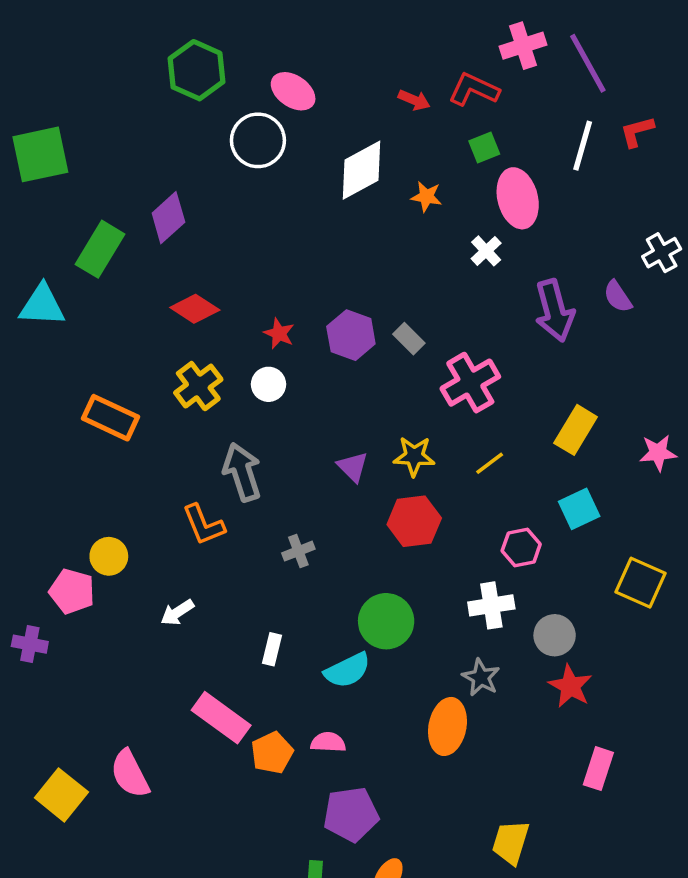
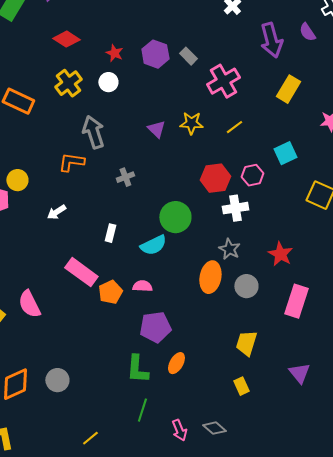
yellow rectangle: (576, 430) -> (288, 89), moved
red hexagon: (414, 521) -> (215, 178), moved
orange L-shape: (204, 525) -> (71, 162), turned 120
gray circle: (555, 635) -> (246, 286), moved
pink rectangle: (598, 769) -> (296, 301), size x1.4

